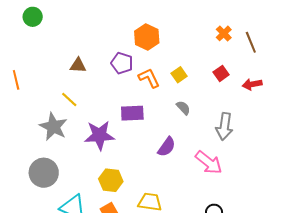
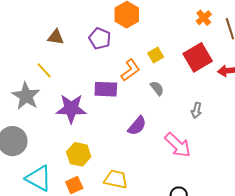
red square: (221, 73) -> (198, 57), size x1.8
orange L-shape: (149, 78) -> (130, 70), moved, turned 75
gray arrow: (224, 126) -> (196, 110), size x0.6

